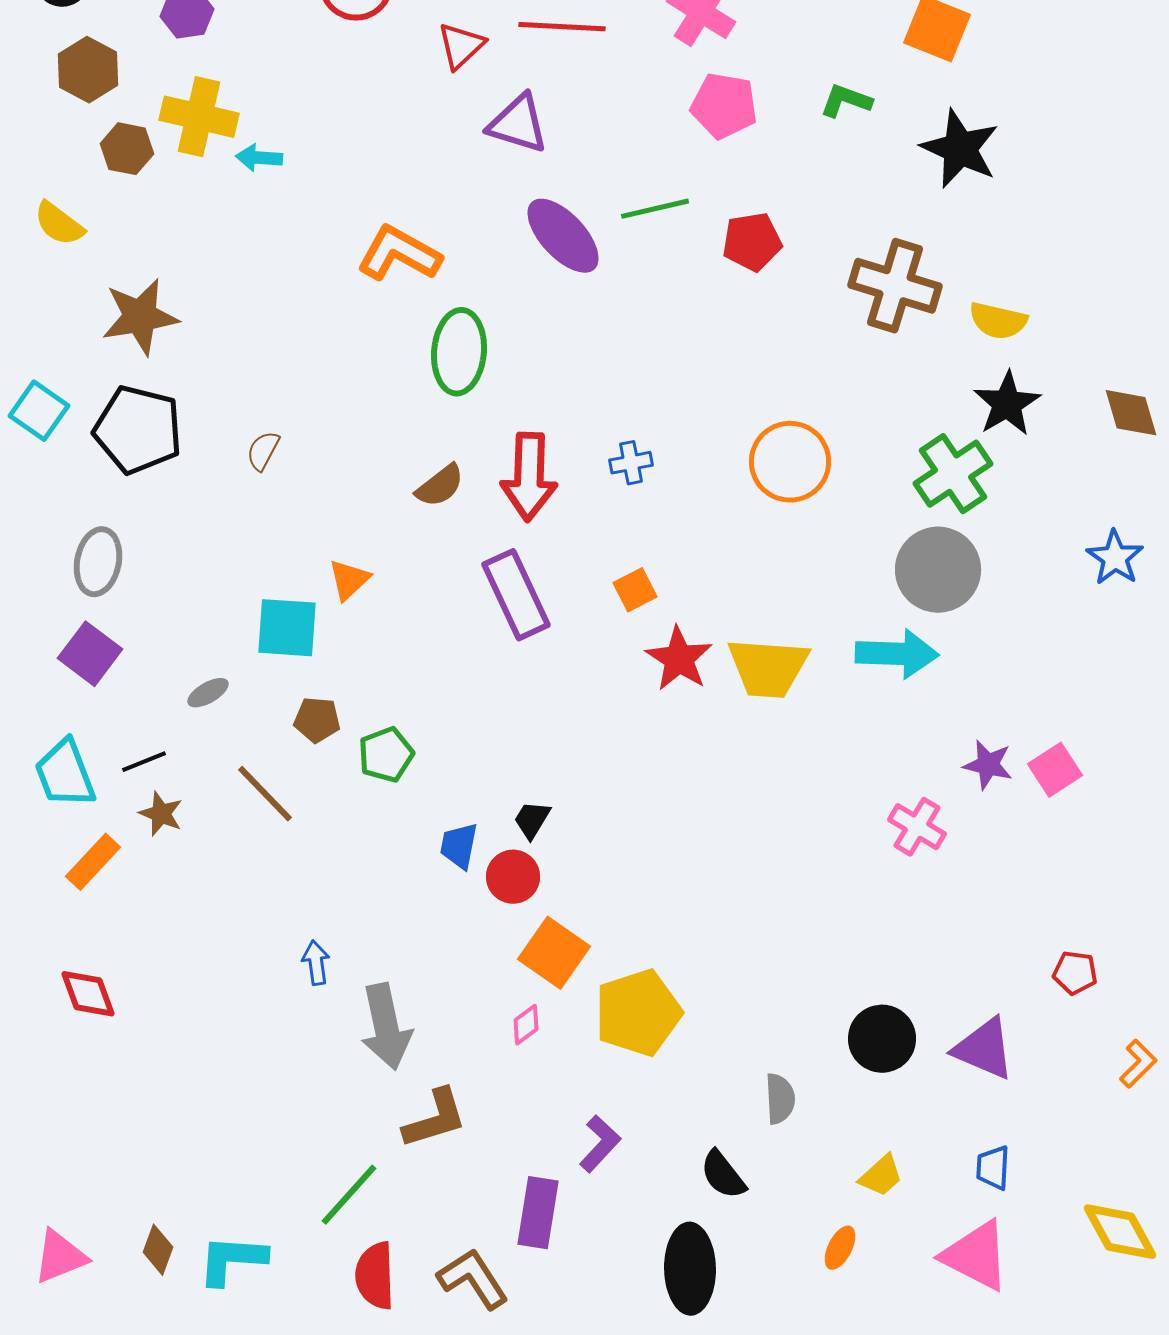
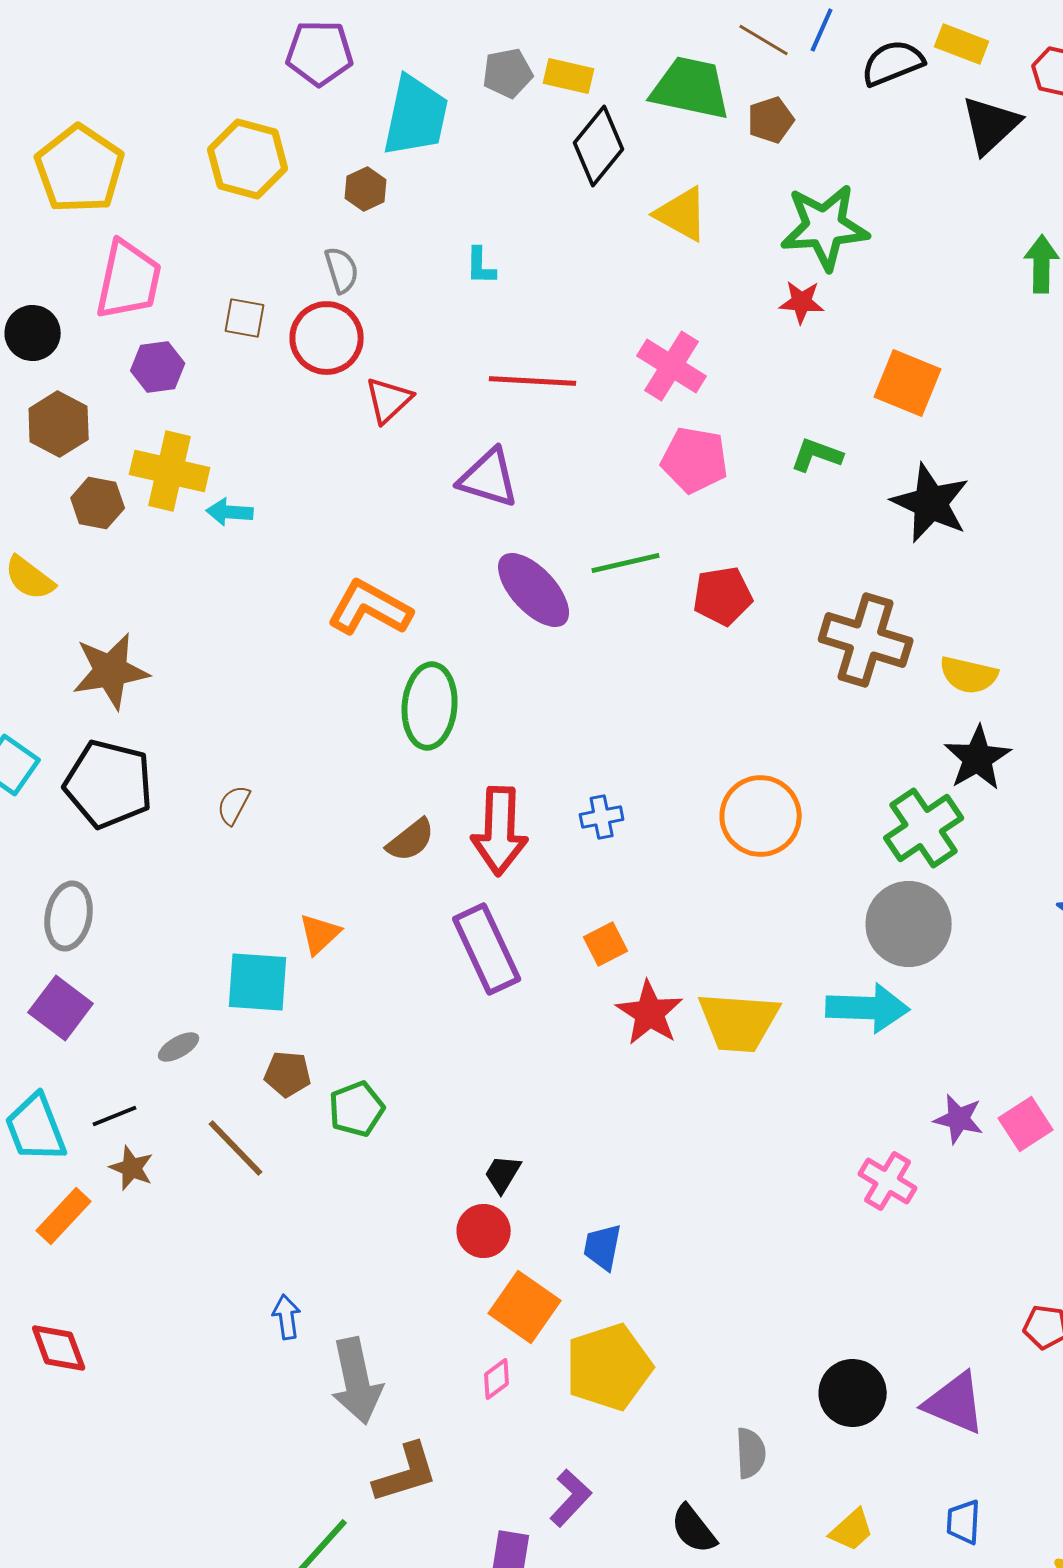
red triangle: (461, 46) -> (389, 400), moved
blue trapezoid: (459, 846) -> (603, 1247), moved

